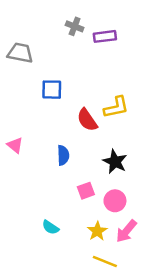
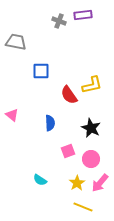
purple rectangle: (105, 36) -> (83, 15), moved

